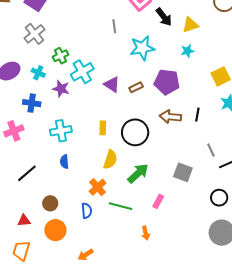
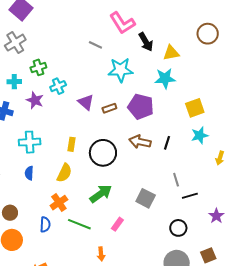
gray line: (114, 26) -> (95, 45), turned -64
cyan star: (187, 51) -> (165, 78), size x1.5
cyan cross: (82, 72) -> (58, 86), size x0.7
cyan cross: (38, 73) -> (14, 82), turned -32
yellow semicircle: (110, 160) -> (64, 173), moved

